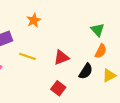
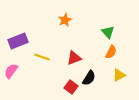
orange star: (34, 20) -> (65, 20), moved
black semicircle: (86, 71) -> (89, 78), moved

